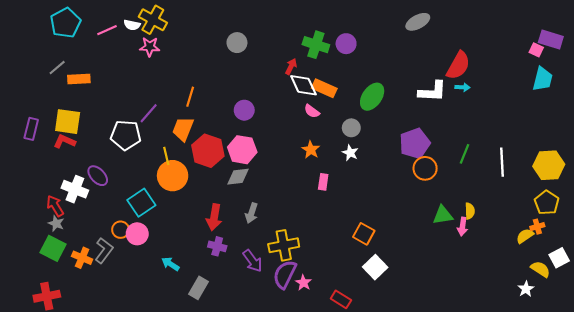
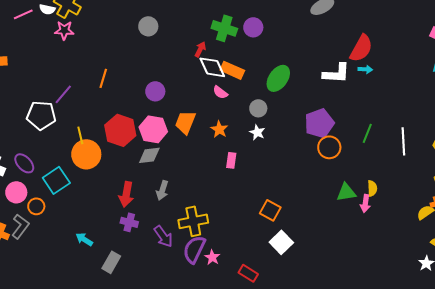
orange trapezoid: (183, 129) -> (185, 122), moved
purple ellipse: (98, 176) -> (24, 163), moved
pink circle: (137, 234) -> (16, 192), moved

